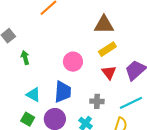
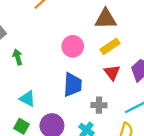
pink circle: (73, 62) -> (73, 46), moved
blue trapezoid: (63, 92) -> (73, 85), moved

